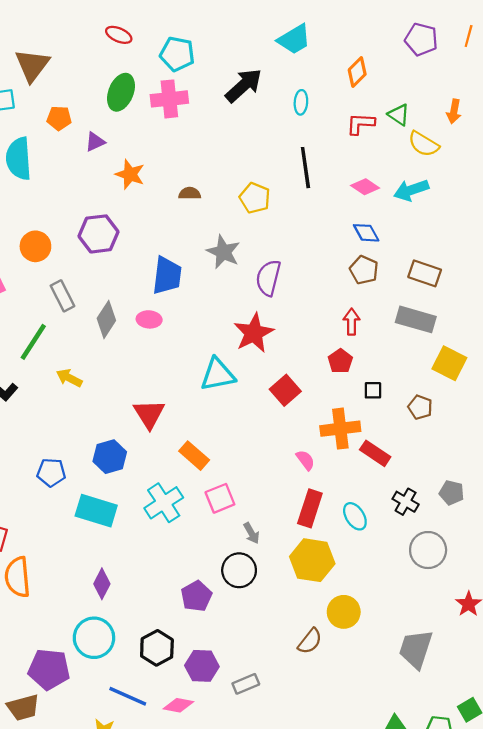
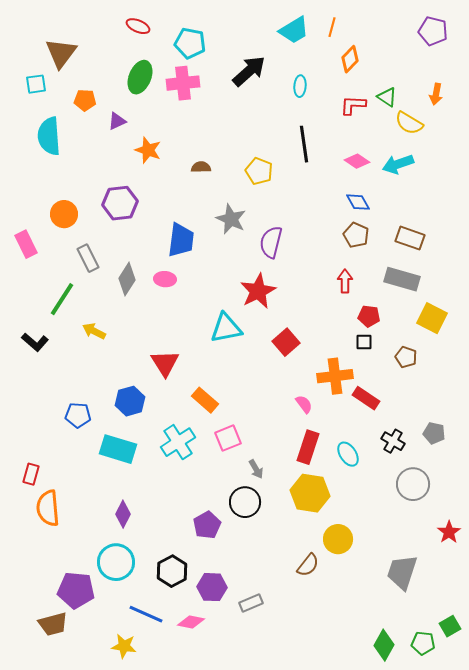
orange line: (469, 36) -> (332, 27), moved
purple pentagon: (421, 39) -> (433, 31), moved
red pentagon: (340, 361) -> (369, 316), moved, turned -30

